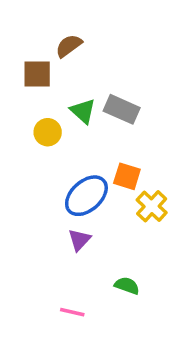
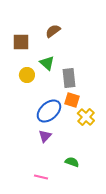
brown semicircle: (69, 46) -> (53, 31), moved
gray rectangle: (122, 109) -> (69, 78), moved, turned 60

